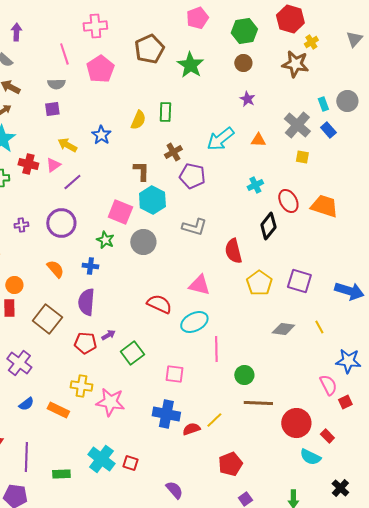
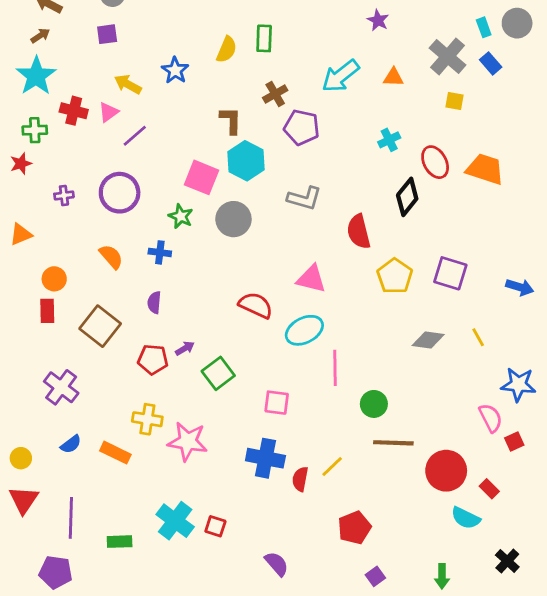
blue arrow: (349, 291) -> (520, 287), size x0.7
purple semicircle: (86, 302) -> (154, 302), size x0.6
red semicircle: (191, 429) -> (300, 479), turned -60

